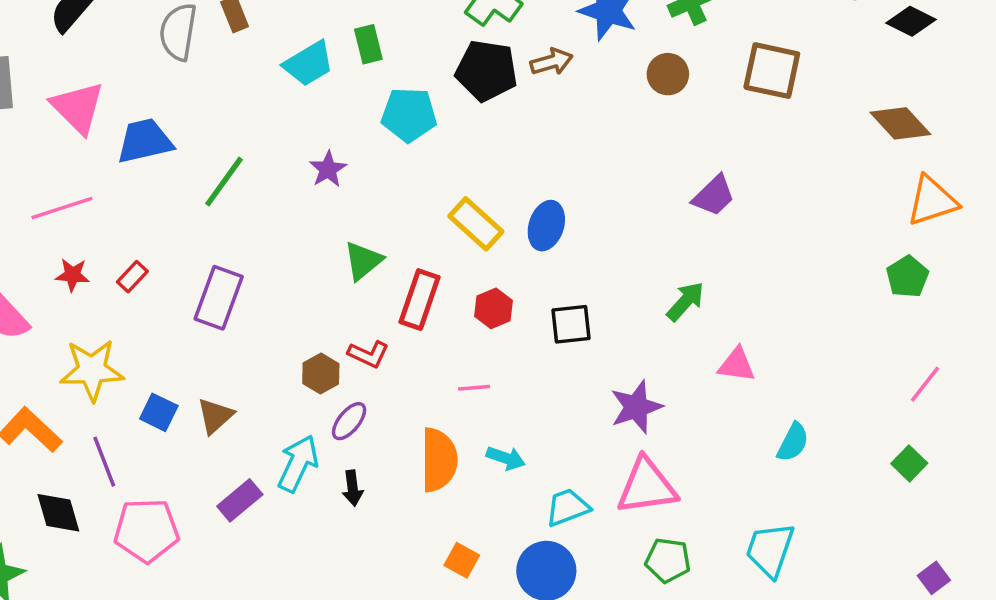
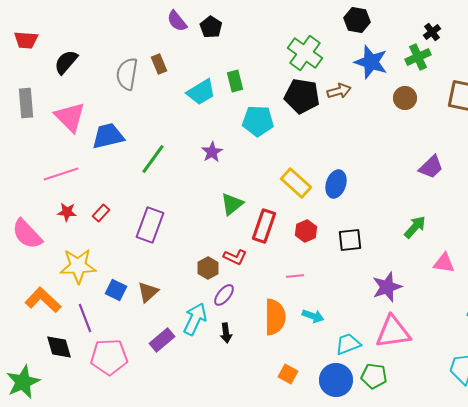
green pentagon: (668, 560) -> (374, 376), moved

